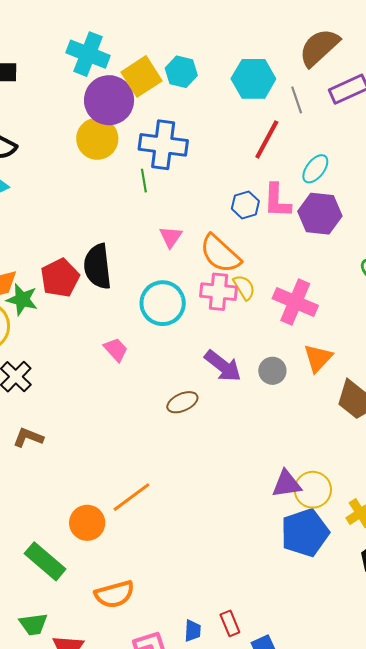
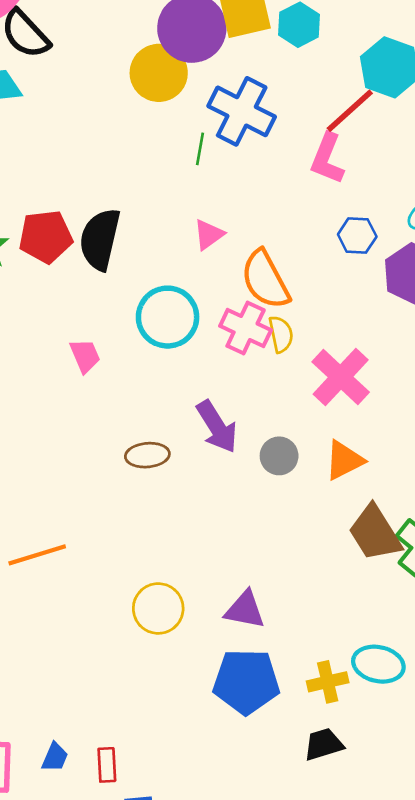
red line: (267, 139) -> (350, 111), moved
pink L-shape: (277, 201) -> (327, 159), moved
blue hexagon: (245, 205) -> (357, 236), moved
yellow circle: (313, 490) -> (158, 608), moved

